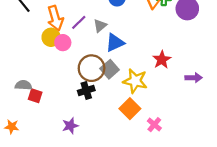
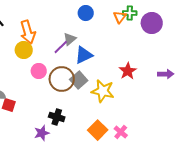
purple line: (79, 22) -> (61, 47), moved
pink circle: (63, 43) -> (39, 71), moved
purple arrow: (194, 78) -> (166, 74), moved
black cross: (86, 90) -> (57, 117), moved, turned 35
orange square: (130, 109) -> (98, 130), moved

